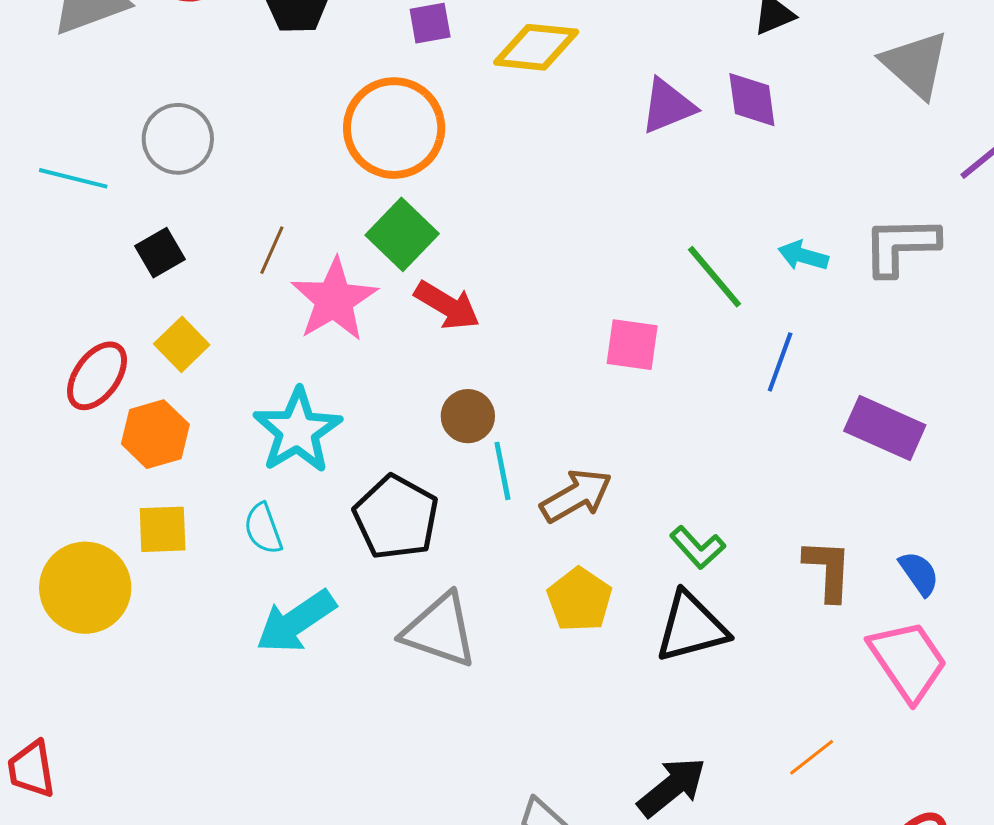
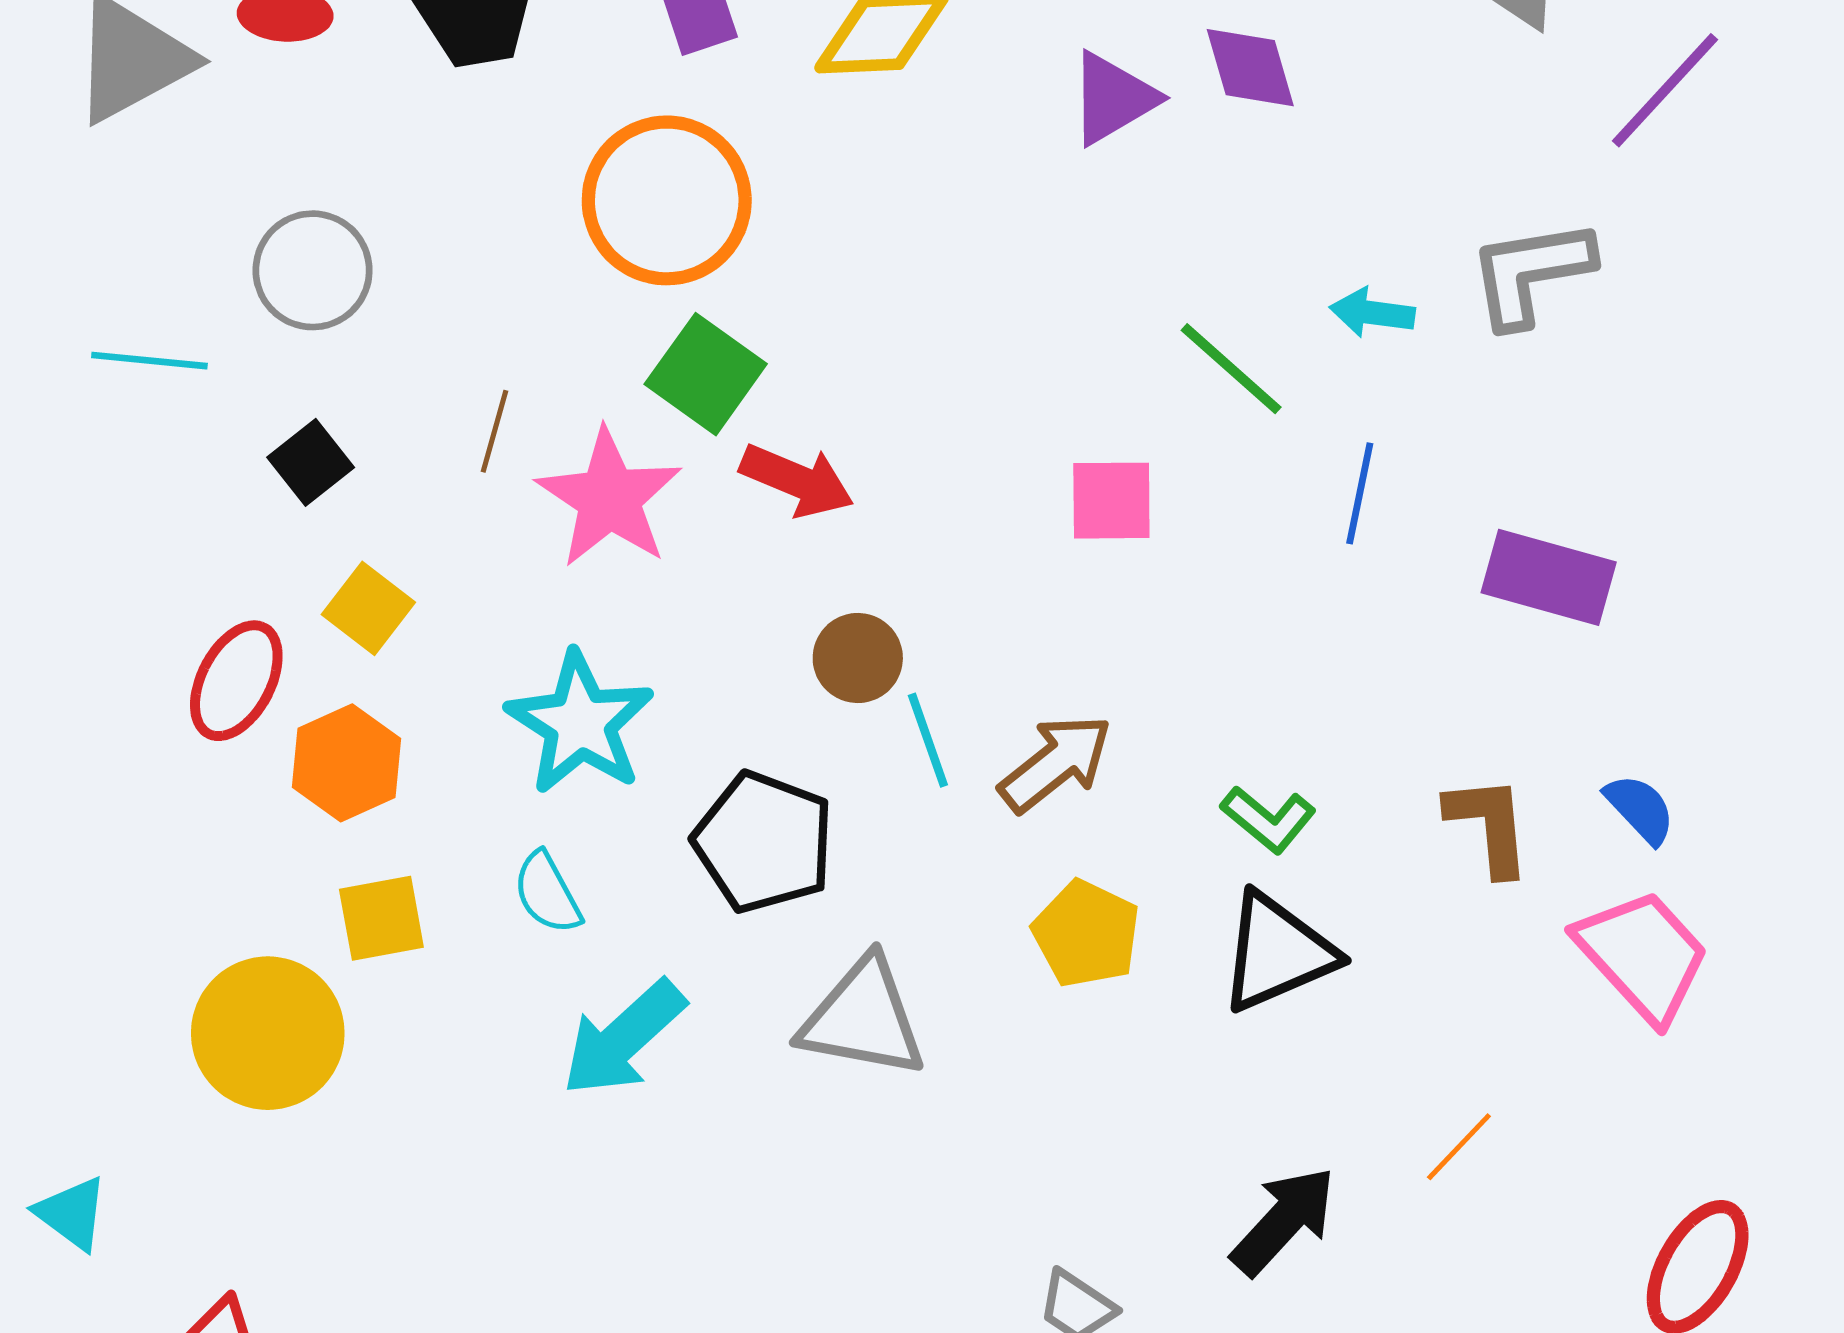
orange line: (812, 757) -> (1459, 1147), moved

